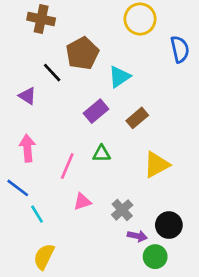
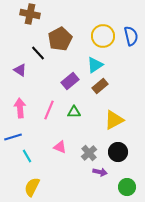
yellow circle: (140, 19) -> (103, 36), moved
cyan triangle: (119, 77) -> (95, 65), moved
pink line: (67, 166) -> (49, 110), moved
blue line: (18, 188) -> (13, 137), turned -54
pink triangle: (82, 202) -> (60, 147), turned 40
black circle: (169, 225) -> (118, 152), moved
green circle: (155, 257) -> (127, 187), moved

